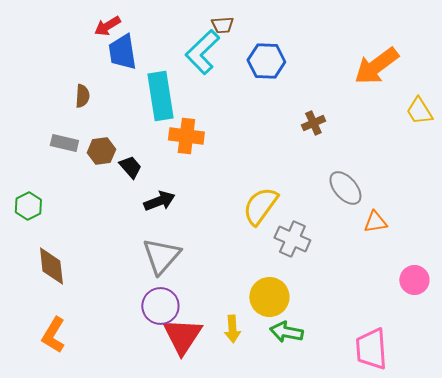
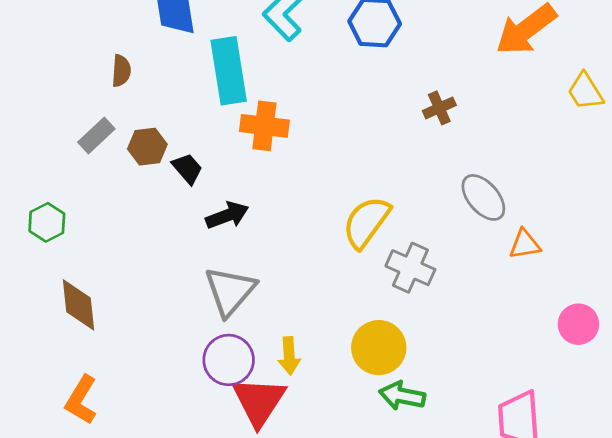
gray rectangle: (64, 143) -> (96, 136), turned -56
yellow arrow: (232, 329) -> (289, 356), moved

